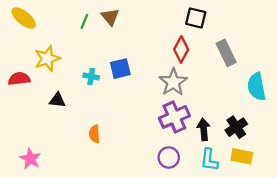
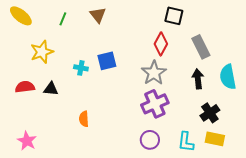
green line: (84, 21) -> (63, 19), moved
red semicircle: (19, 79) -> (25, 87), moved
black arrow: (204, 129) -> (198, 79), moved

